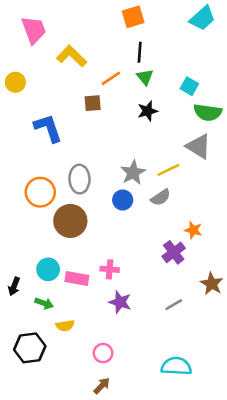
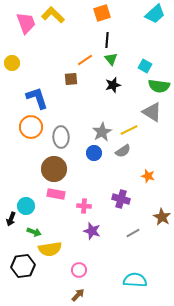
yellow L-shape: (72, 56) -> (53, 15), moved
orange circle: (40, 192) -> (31, 127), moved
purple cross: (174, 252) -> (121, 199), moved, turned -36
cyan circle: (48, 269) -> (26, 206), moved
pink rectangle: (77, 278) -> (56, 194), moved
yellow semicircle: (65, 326) -> (50, 249), size x1.6

